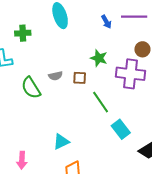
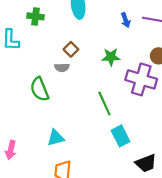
green star: (99, 58) -> (111, 57), turned -30
brown square: (80, 78) -> (71, 49), moved, turned 32
green semicircle: (31, 88) -> (40, 89), moved

